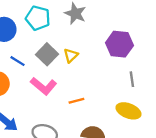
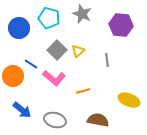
purple hexagon: (119, 44) -> (121, 25), moved
blue line: (18, 61) -> (31, 64), moved
gray line: (132, 79) -> (107, 60), moved

